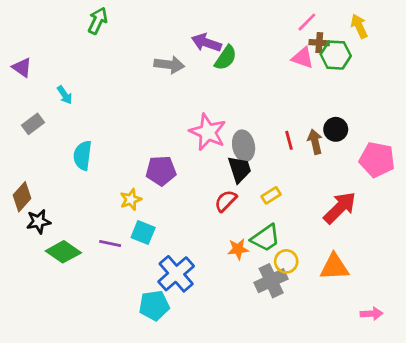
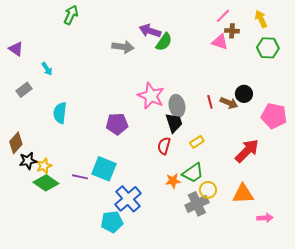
green hexagon: (336, 55) -> (268, 48), moved
brown arrow: (315, 142) -> (229, 103), turned 126
yellow star: (131, 199) -> (44, 166), moved
red semicircle: (226, 201) -> (164, 146), turned -30
cyan square: (143, 233) -> (104, 169), size x1.4
pink arrow: (371, 314) -> (265, 218), moved

